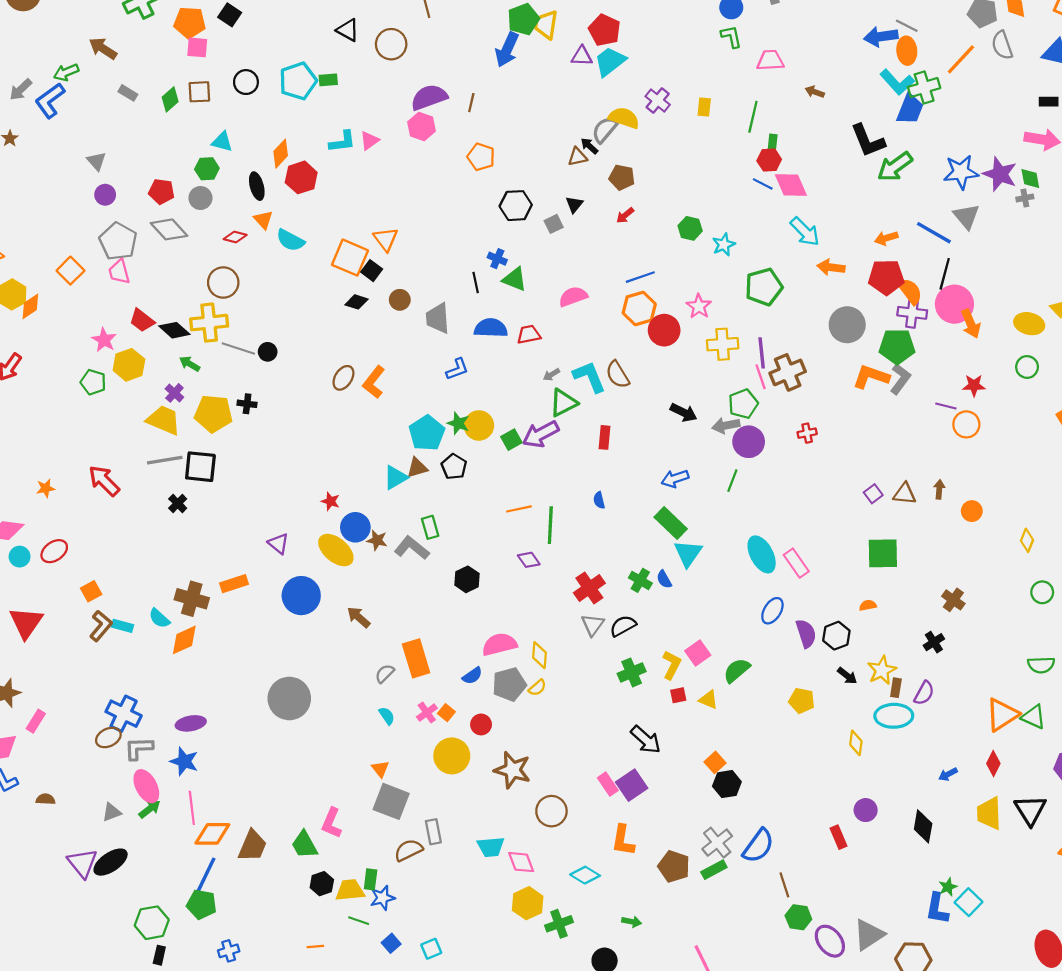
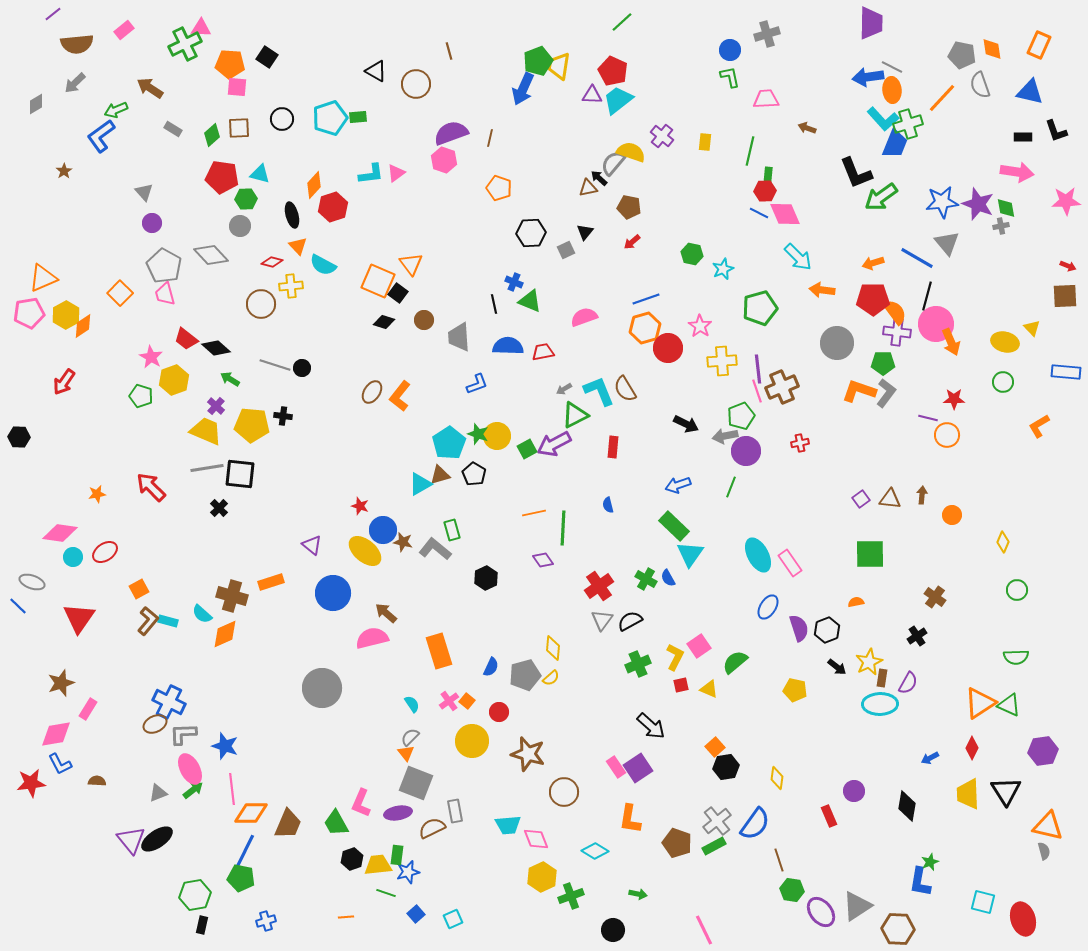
gray arrow: (21, 90) -> (75, 83), moved
red pentagon: (161, 191) -> (222, 177), moved, size x1.4
yellow cross: (209, 323) -> (291, 286), moved, size x0.7
green pentagon: (897, 346) -> (883, 363), size x0.7
pink semicircle: (499, 644) -> (372, 638), moved
gray semicircle: (385, 674) -> (410, 737), moved
blue semicircle: (472, 676) -> (491, 667), turned -30
purple ellipse: (191, 723) -> (398, 813), moved
yellow diamond: (856, 743) -> (777, 778), moved
cyan square: (969, 902) -> (983, 902), moved, turned -30

